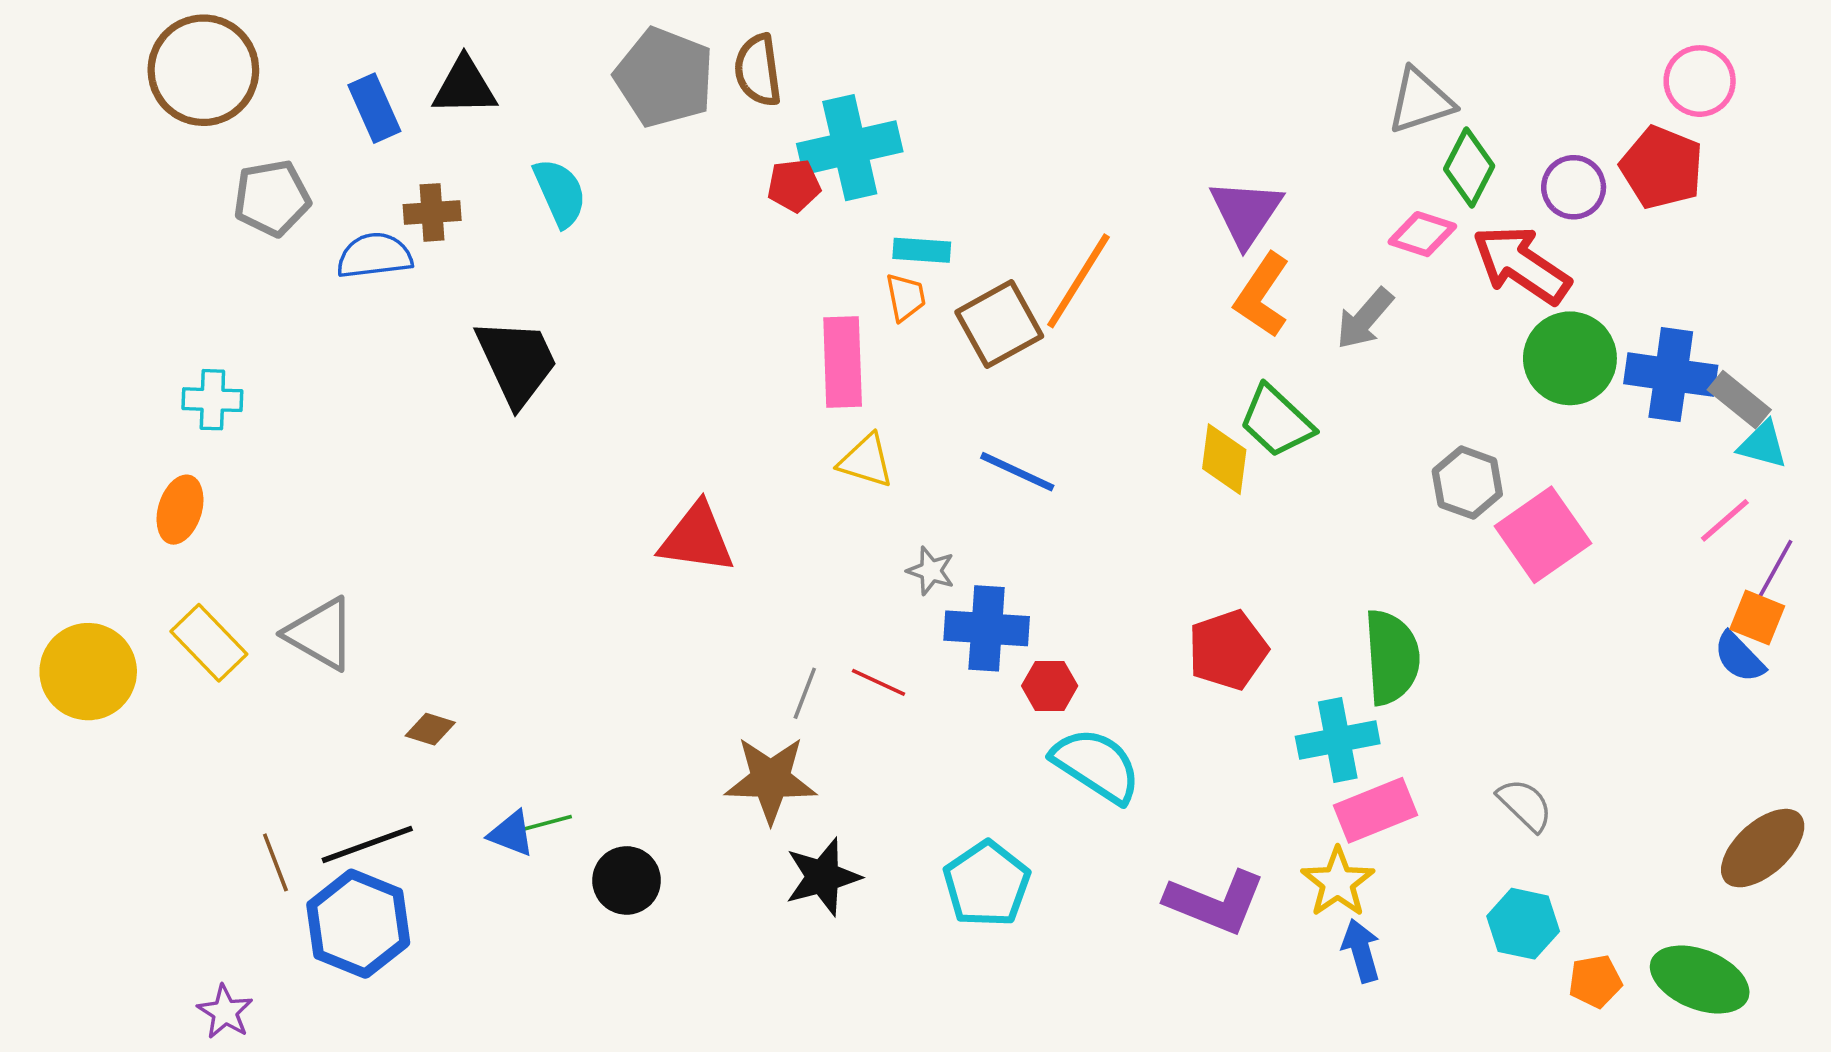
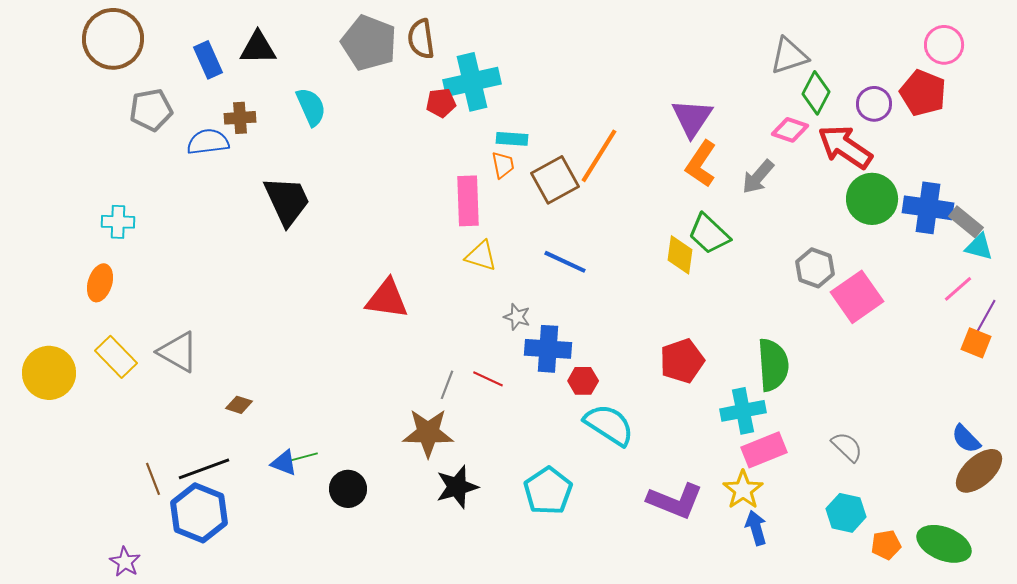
blue semicircle: (1739, 657) -> (966, 439), moved

